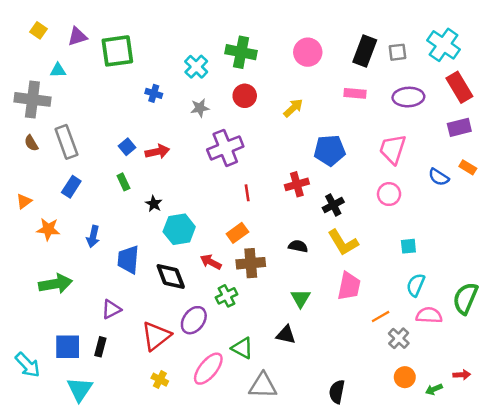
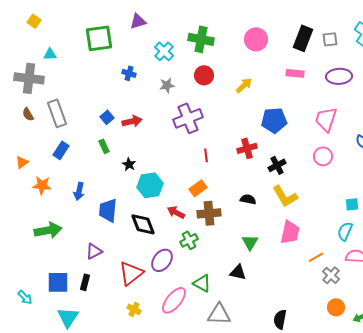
purple triangle: (77, 36) -> (138, 21), moved
cyan square: (408, 246) -> (352, 204), moved
cyan arrow: (28, 365) -> (25, 297), size x0.7

